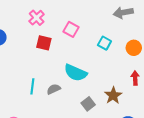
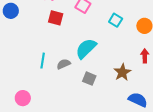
cyan semicircle: (76, 73) -> (86, 49), turned 110
gray square: (88, 104) -> (89, 79), moved, turned -32

